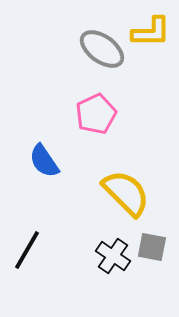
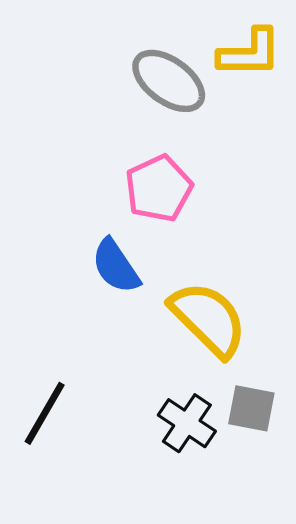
blue semicircle: (44, 161) -> (116, 266), moved

